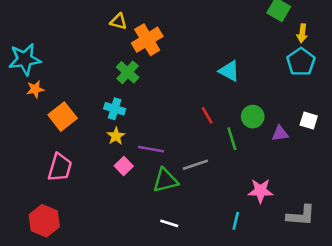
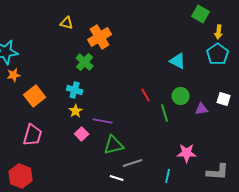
yellow triangle: (119, 21) -> (67, 23), moved
cyan triangle: (229, 71) -> (178, 61), moved
gray line: (195, 165) -> (133, 163), moved

